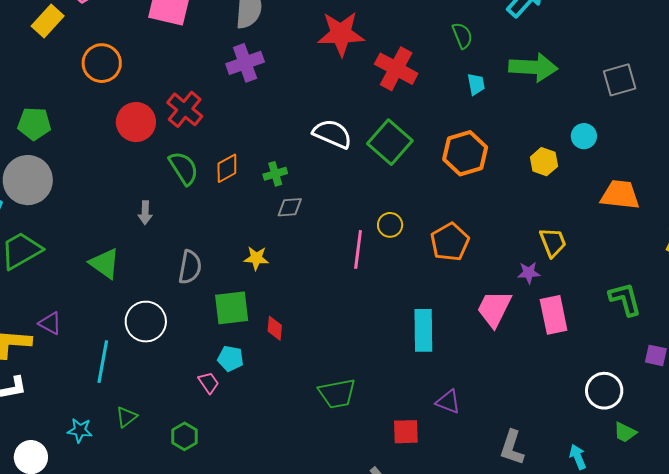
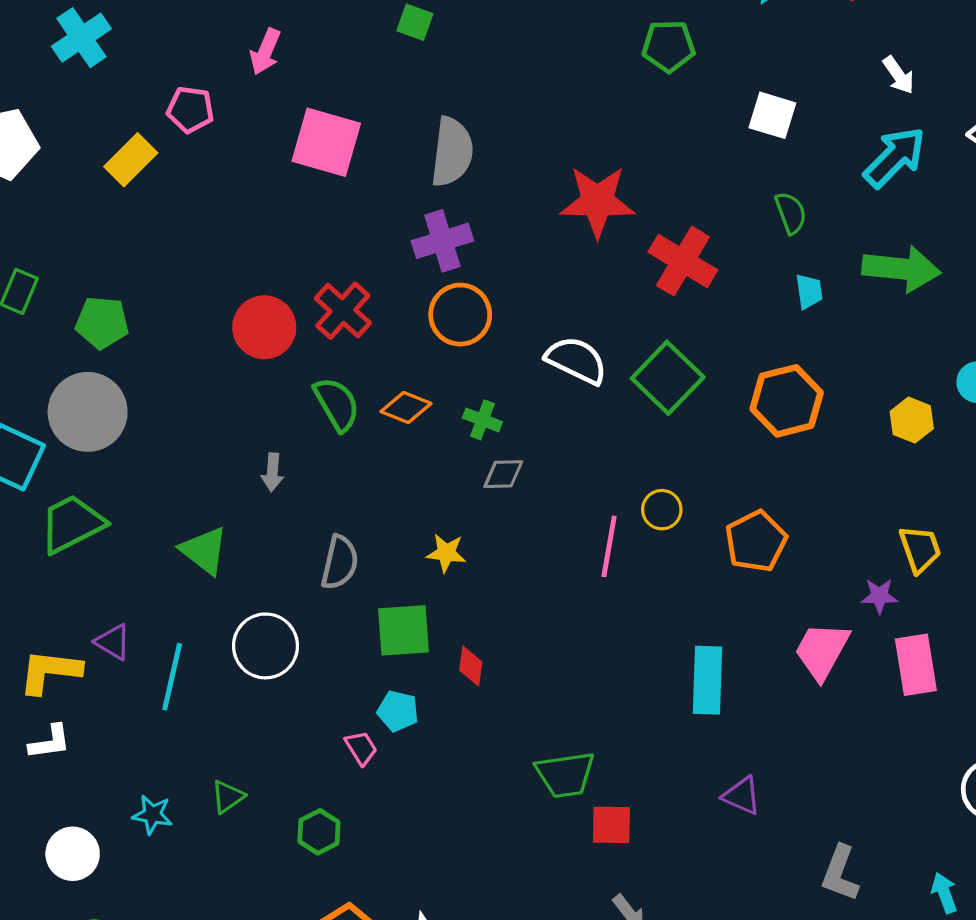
orange circle: (102, 63) -> (460, 315), moved
orange diamond: (227, 168) -> (406, 408), turned 48
green cross: (275, 174) -> (482, 420), turned 35
cyan line: (103, 362) -> (172, 677), moved
red square: (406, 432) -> (611, 825), moved

